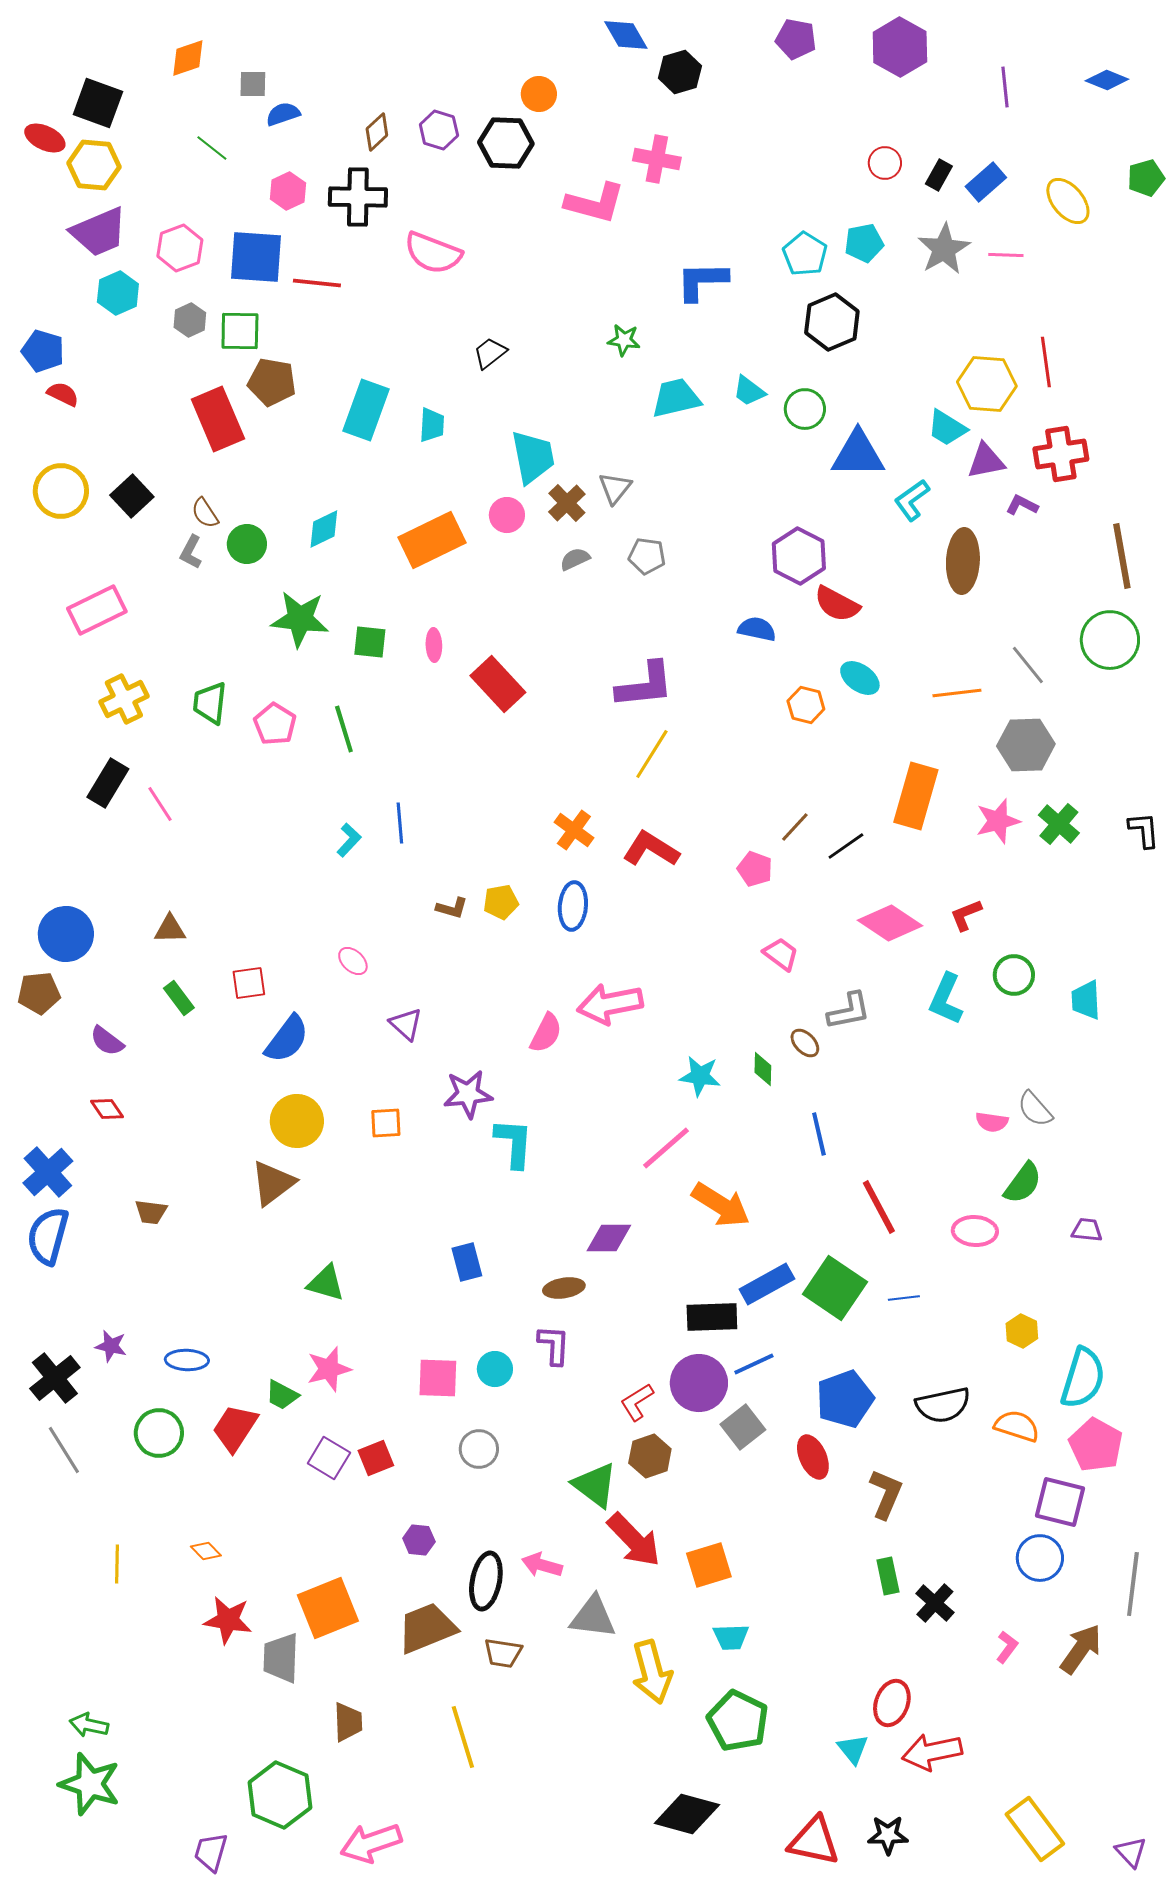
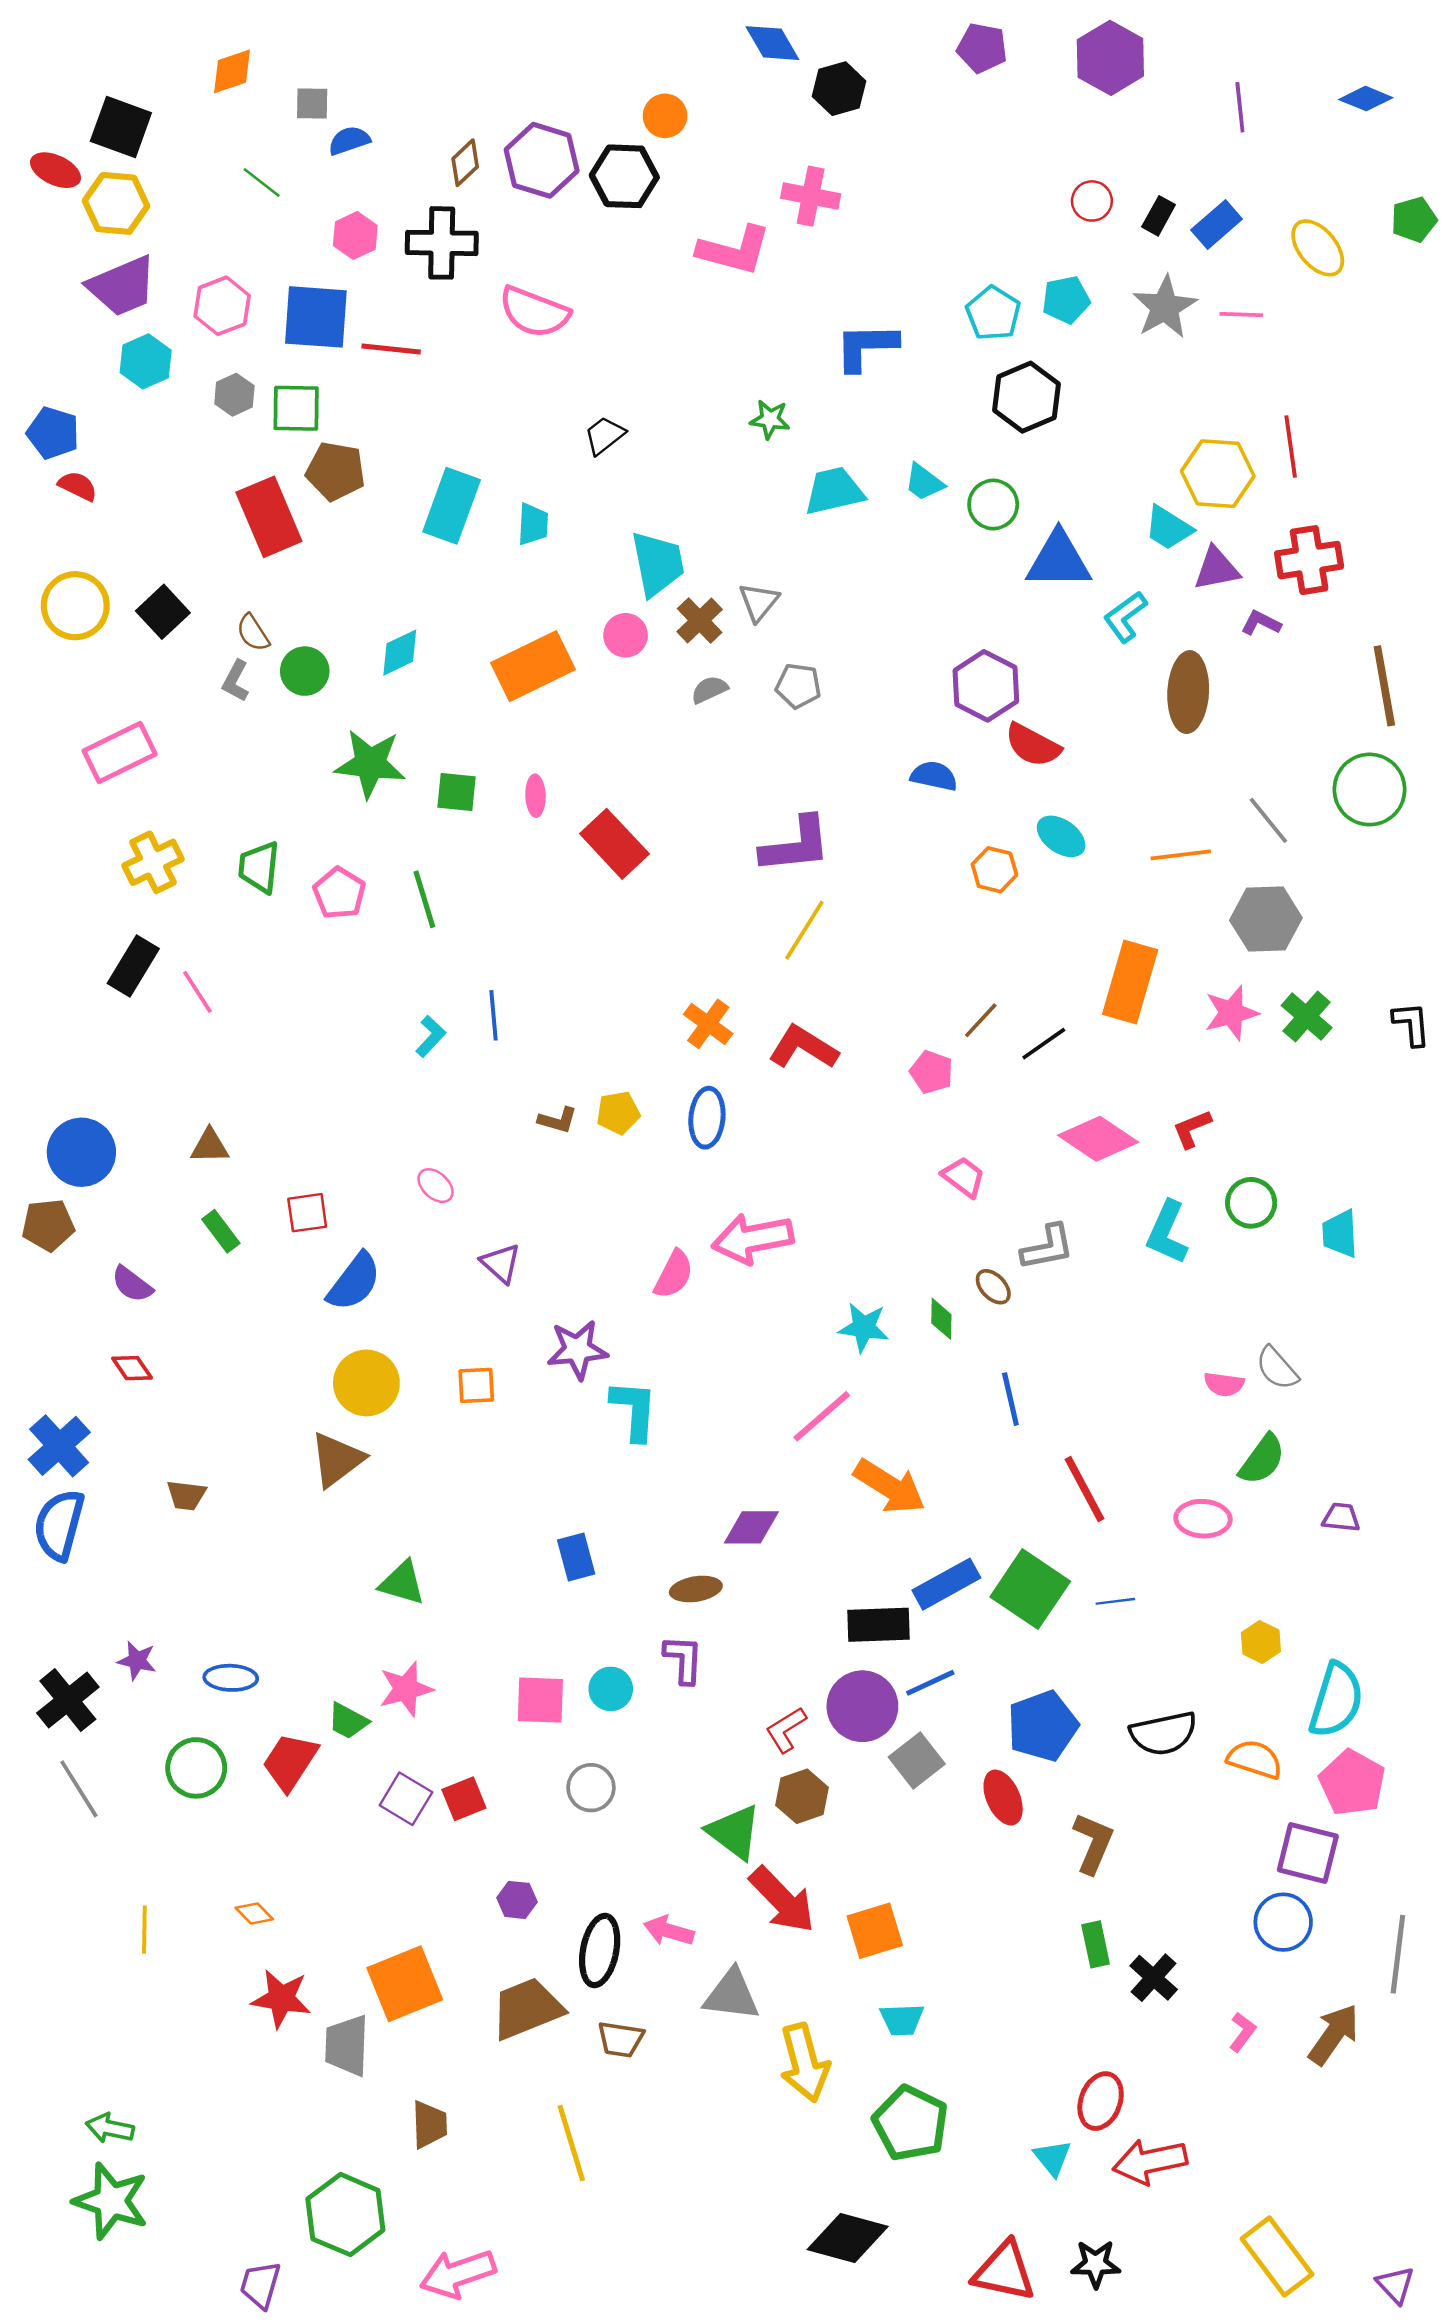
purple hexagon: (439, 130) -> (542, 160), size x1.5

